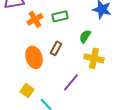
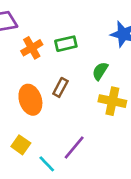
purple line: (71, 82) -> (74, 148), moved

